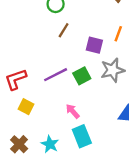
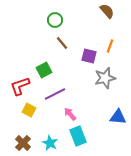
brown line: (64, 30) -> (62, 43), turned -72
purple line: (56, 75) -> (55, 94), moved
green square: (82, 76) -> (44, 70), moved

